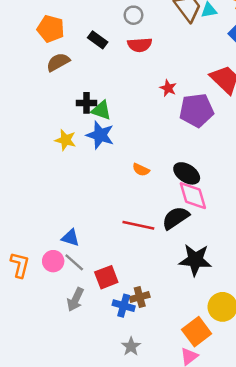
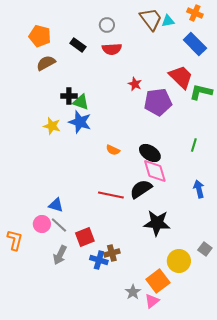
orange L-shape: (20, 265) -> (15, 240), moved
gray star: (131, 346) -> (133, 292), moved

